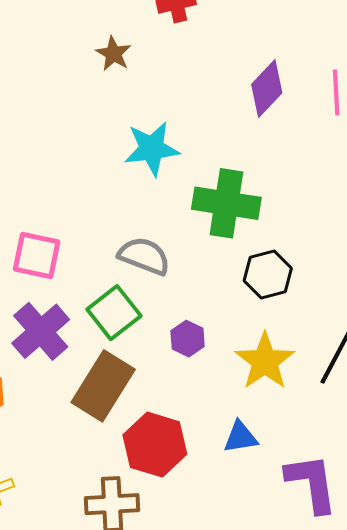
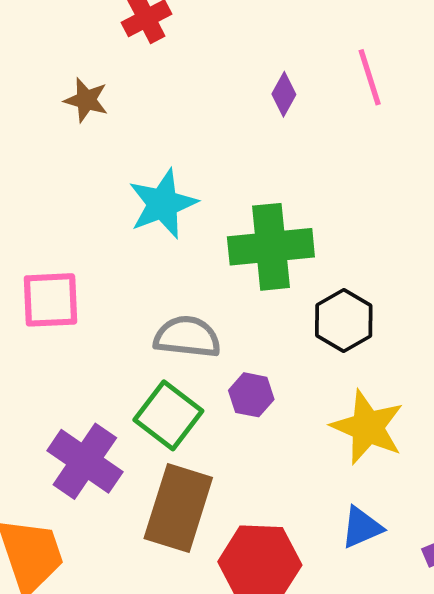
purple diamond: (267, 89) -> (284, 94), size x0.6
pink square: (37, 255) -> (50, 300), moved
purple hexagon: (188, 339) -> (251, 395), moved

